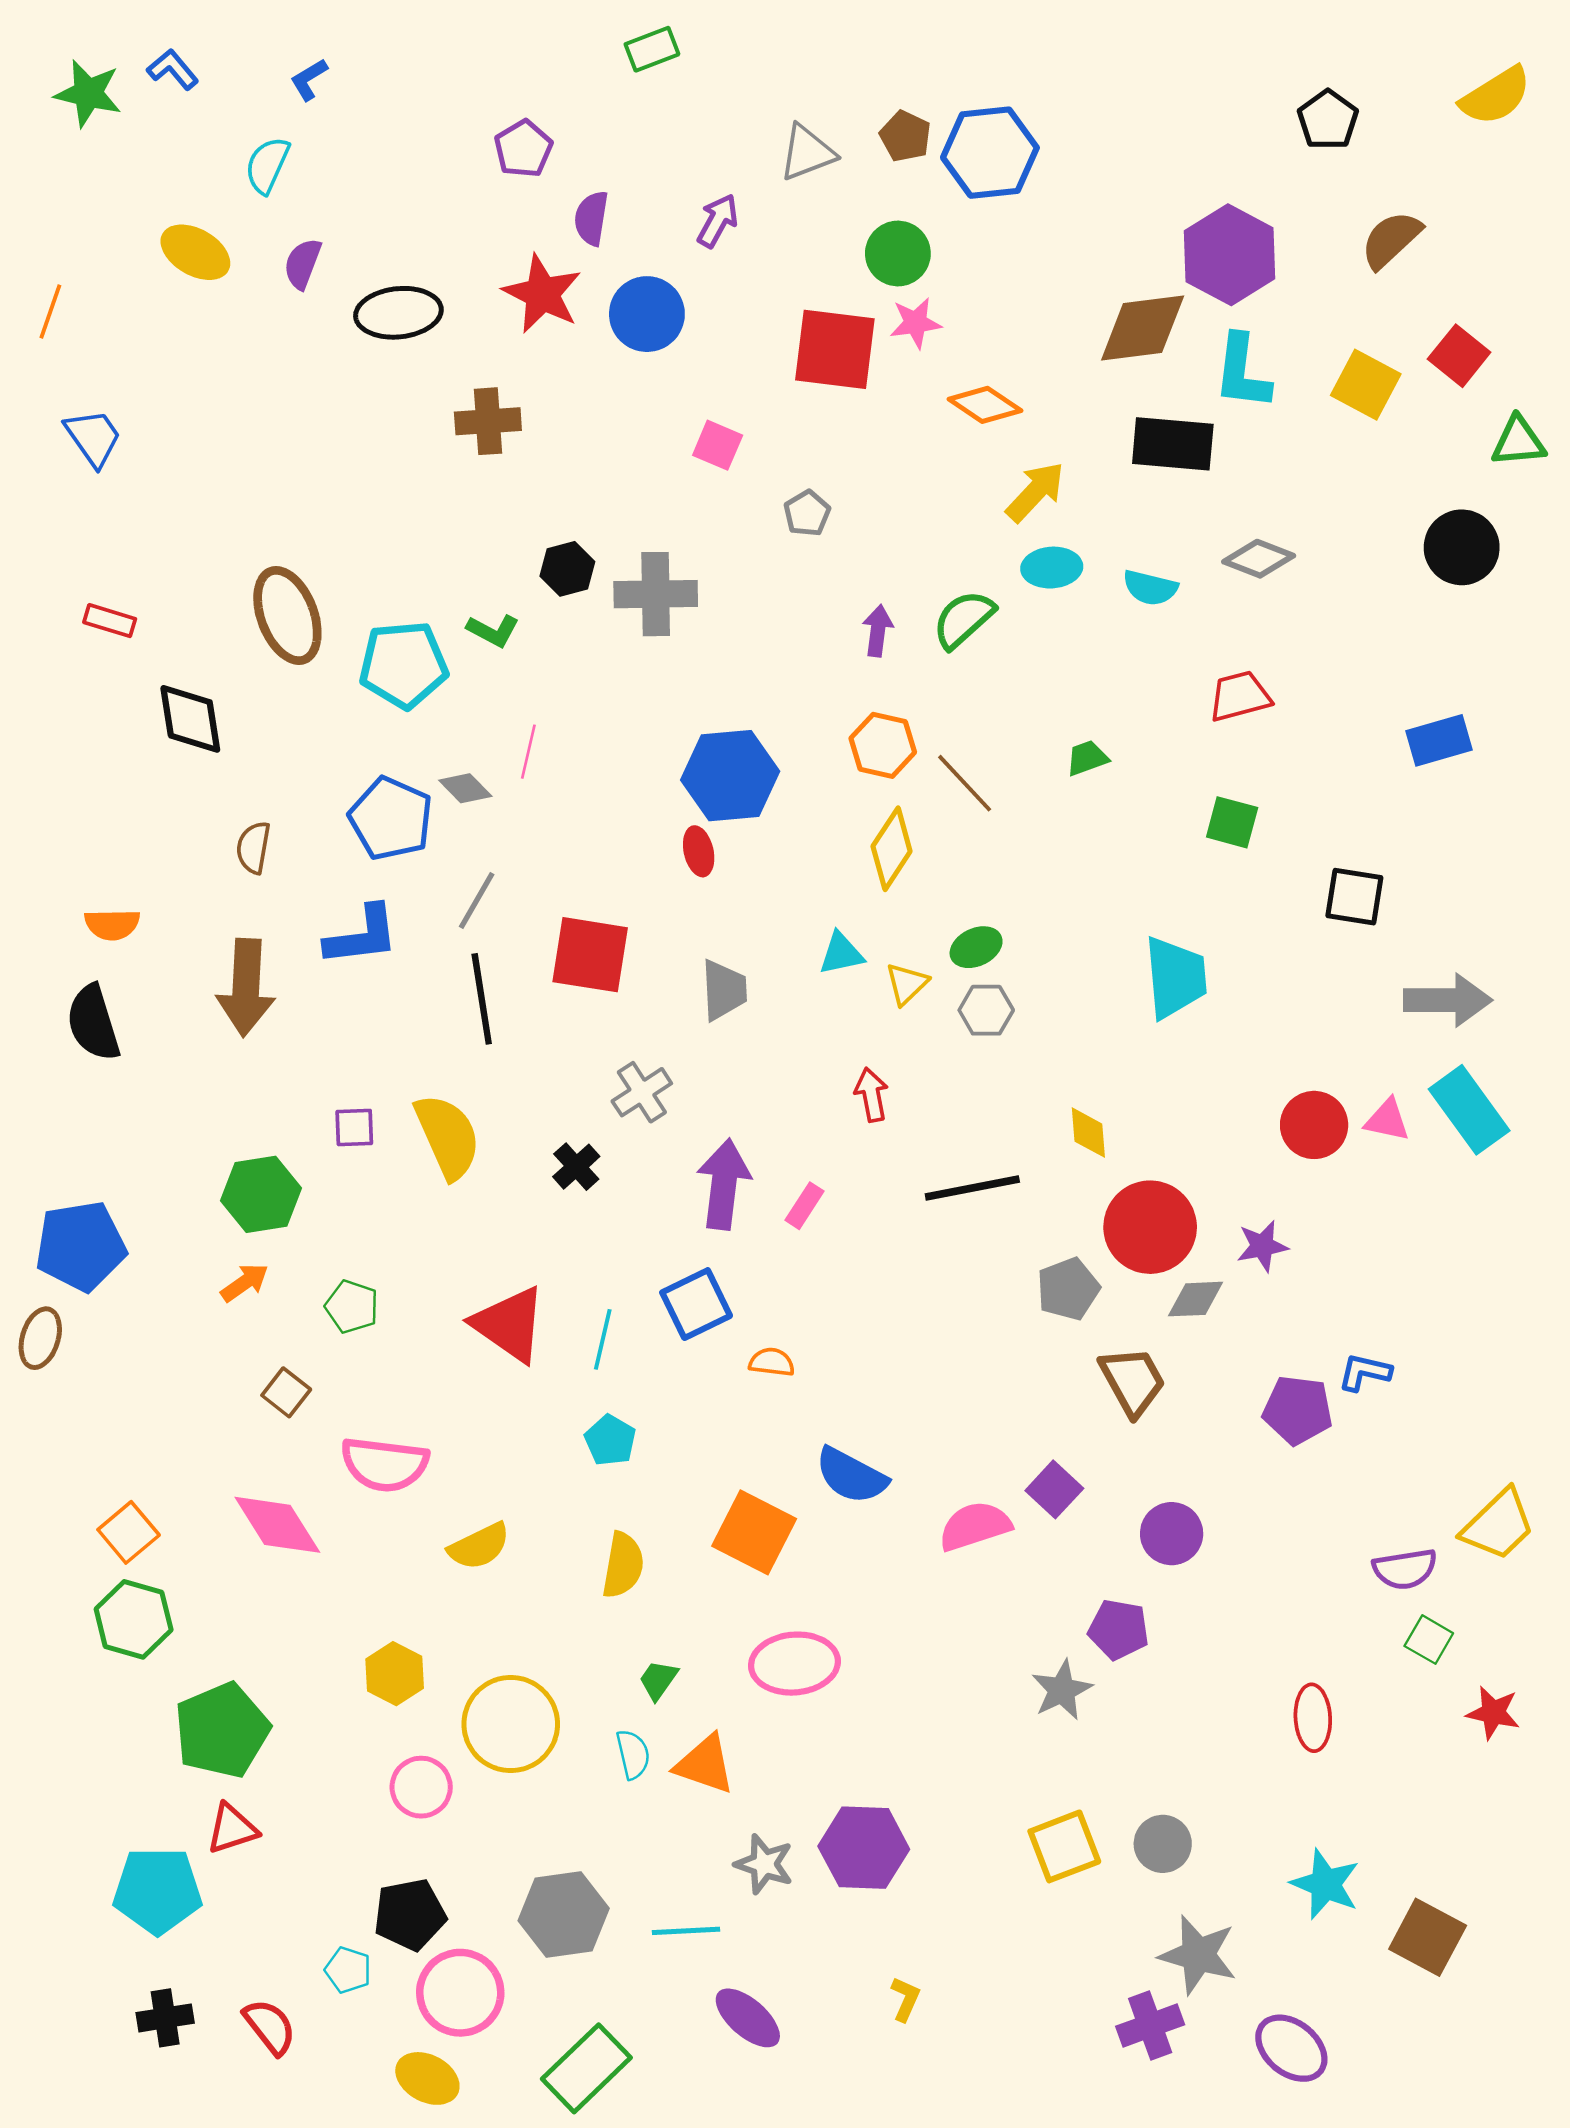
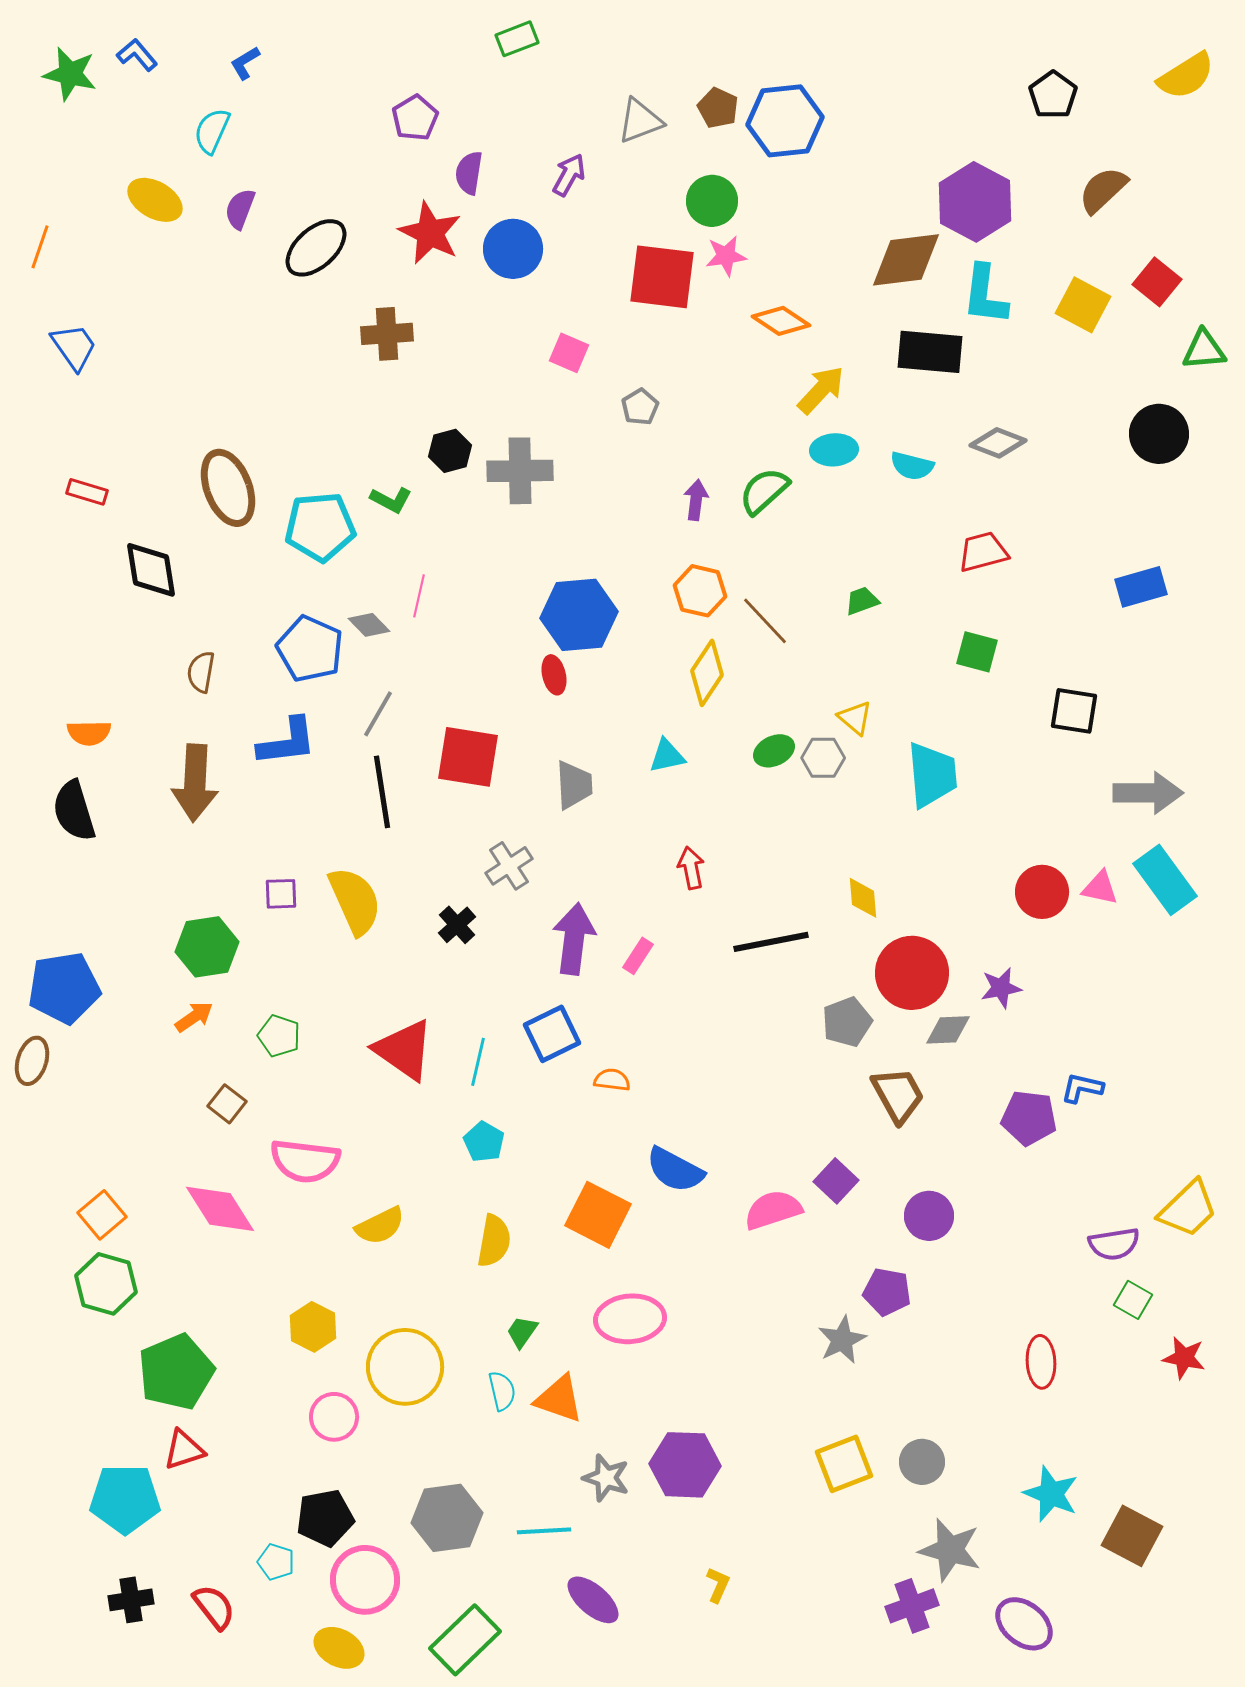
black ellipse: (398, 313) -> (316, 248), turned -36
yellow triangle: (907, 984) -> (855, 718), moved, turned -36
gray hexagon: (986, 1010) -> (823, 758), moved

